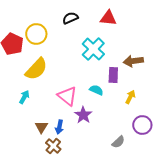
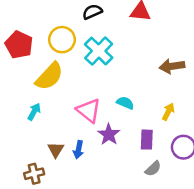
yellow circle: (36, 34) -> (62, 40), moved
cyan cross: (93, 49) -> (99, 51), moved
purple rectangle: (113, 75) -> (147, 140), moved
brown cross: (53, 146) -> (34, 174), moved, turned 35

